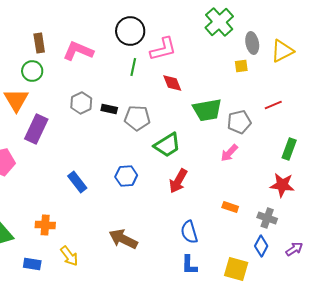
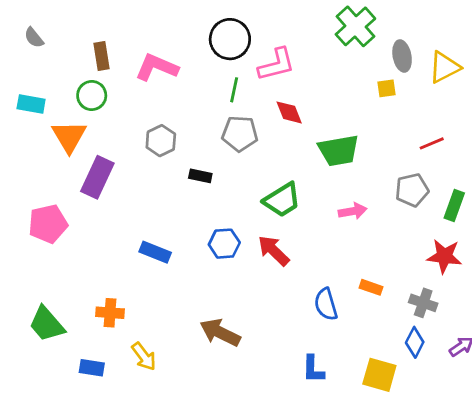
black rectangle: (109, 109) -> (200, 176), moved
gray pentagon: (137, 118) -> (240, 134), moved
gray pentagon: (239, 122) -> (412, 190), moved
pink arrow: (229, 153) -> (353, 211), moved, turned -144
red arrow: (178, 181) -> (274, 251), moved, turned 105
blue rectangle: (77, 182) -> (155, 252), turned -30
blue semicircle: (189, 232) -> (326, 304), moved

